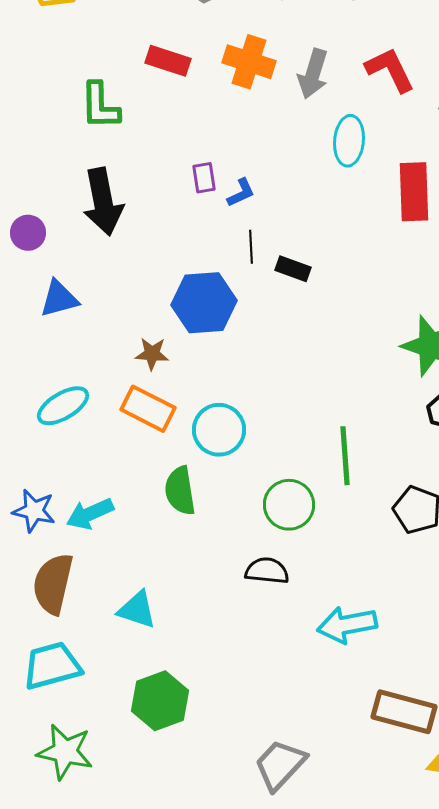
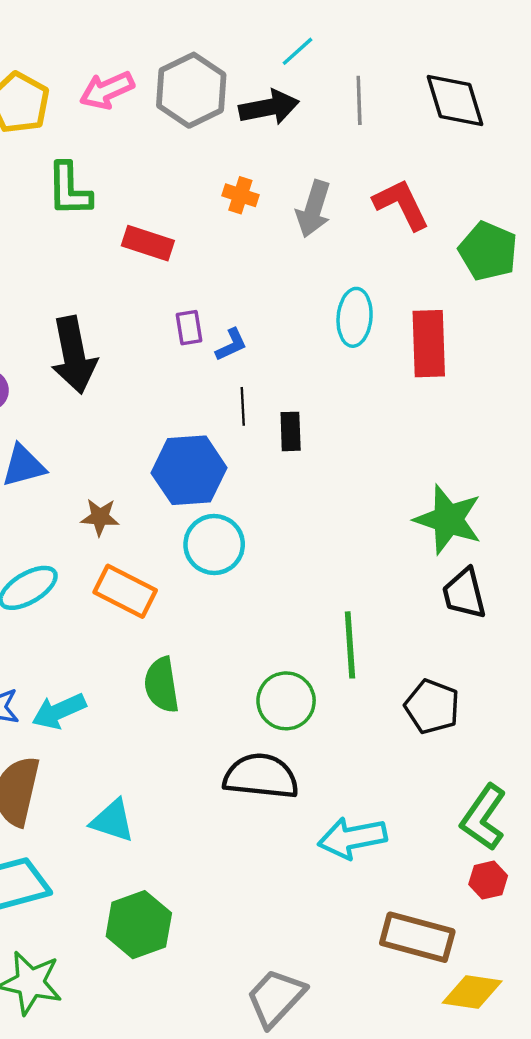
red rectangle: (168, 61) -> (148, 243), moved
orange cross: (249, 62) -> (240, 195), size x0.6
green L-shape: (100, 106) -> (69, 189), moved
cyan ellipse: (349, 141) -> (355, 317), moved
black rectangle: (293, 269) -> (291, 431), turned 68
brown star: (152, 354) -> (100, 517), moved
cyan circle: (219, 430) -> (214, 544), moved
black semicircle: (267, 571) -> (261, 776), size x1.5

